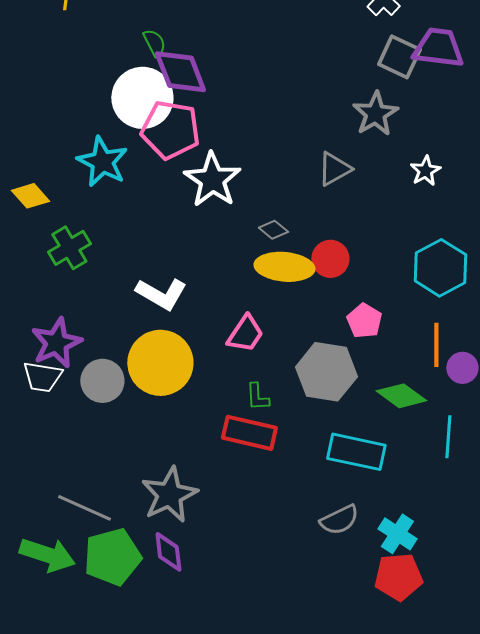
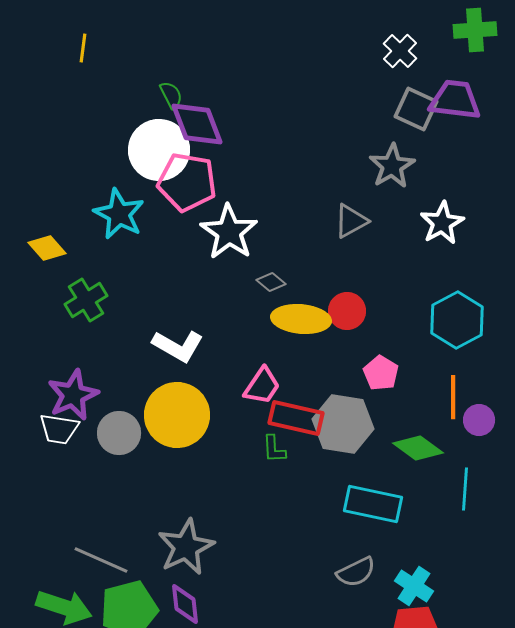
white star: (425, 171) -> (442, 223), size x1.4
gray diamond: (273, 230) -> (271, 282), moved
red rectangle: (249, 433) -> (296, 418), moved

